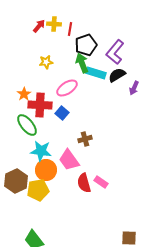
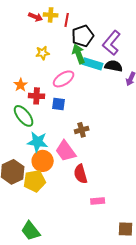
red arrow: (39, 26) -> (36, 17), turned 72
black semicircle: (117, 75) -> (114, 66), turned 42
red cross: (40, 105) -> (37, 96), size x0.7
blue square: (62, 113) -> (59, 104), turned -32
pink rectangle: (101, 182) -> (98, 201), moved, turned -40

